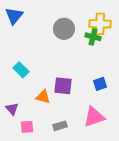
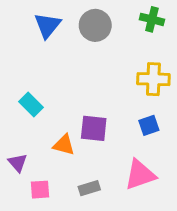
blue triangle: (14, 16) -> (47, 25), moved
yellow cross: (100, 24) -> (153, 79), moved
gray circle: (64, 29) -> (95, 25), moved
green cross: (93, 37) -> (152, 19), moved

